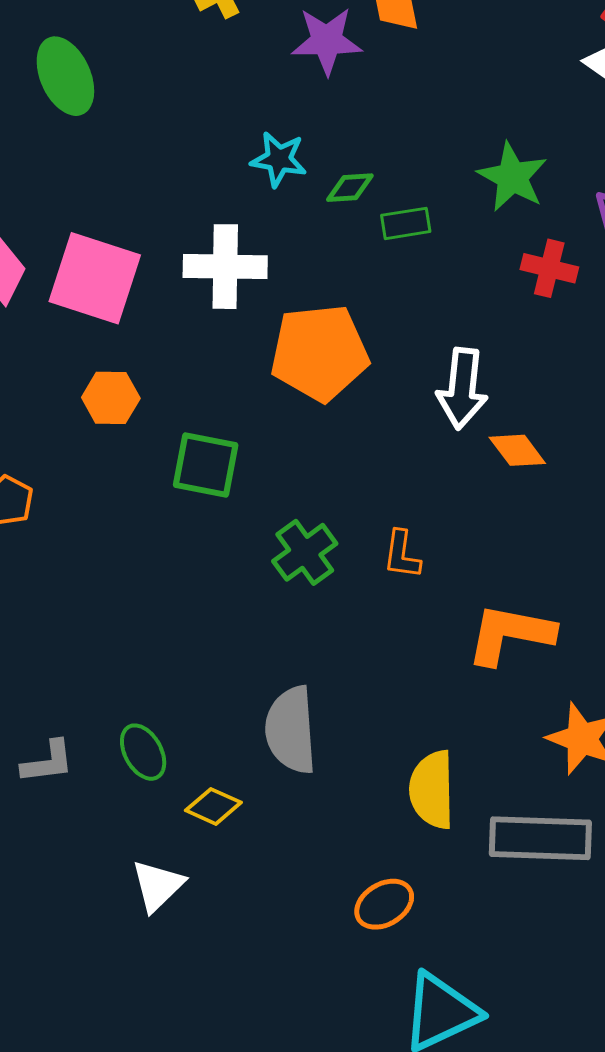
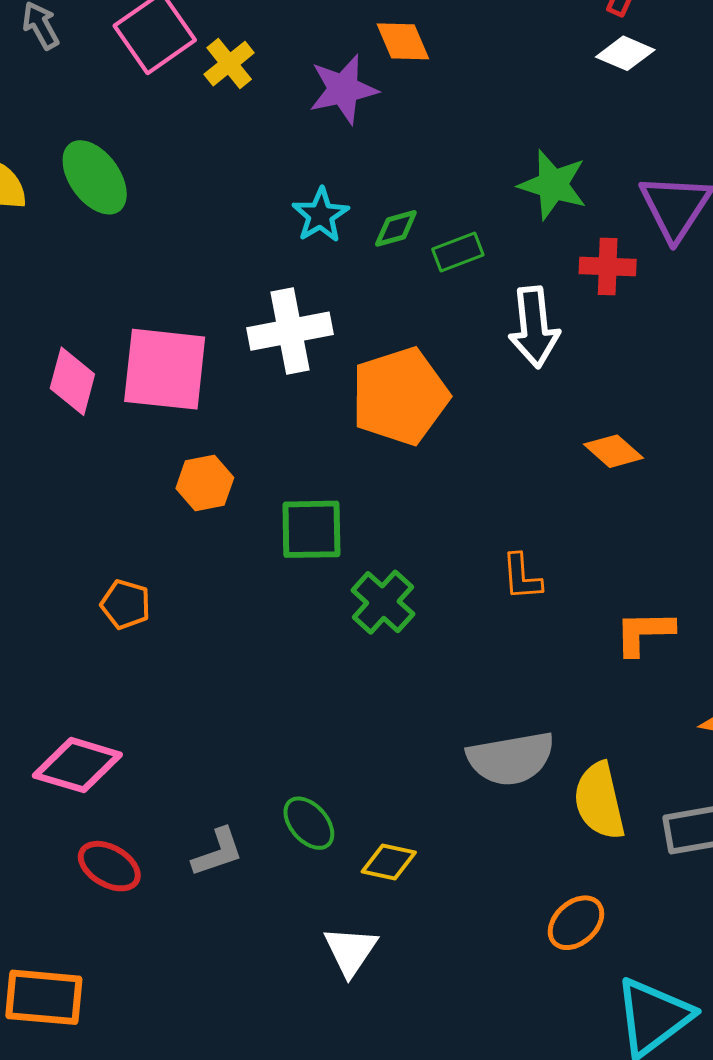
cyan star: (279, 159) -> (321, 215), turned -30
white arrow: (462, 388) -> (534, 327), moved
green cross: (305, 552) -> (383, 602), moved
orange L-shape: (510, 634) -> (644, 633), size x0.7
gray semicircle: (291, 730) -> (511, 758), moved, turned -84

